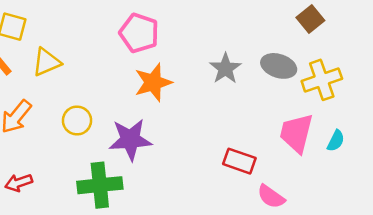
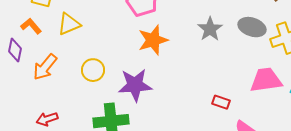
pink trapezoid: (296, 133) -> (266, 80), turned 68
red rectangle: (239, 161) -> (221, 102), size x0.7

